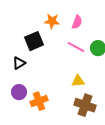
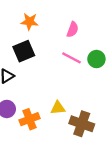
orange star: (52, 21) -> (29, 22), moved
yellow triangle: (78, 81) -> (58, 108), moved

